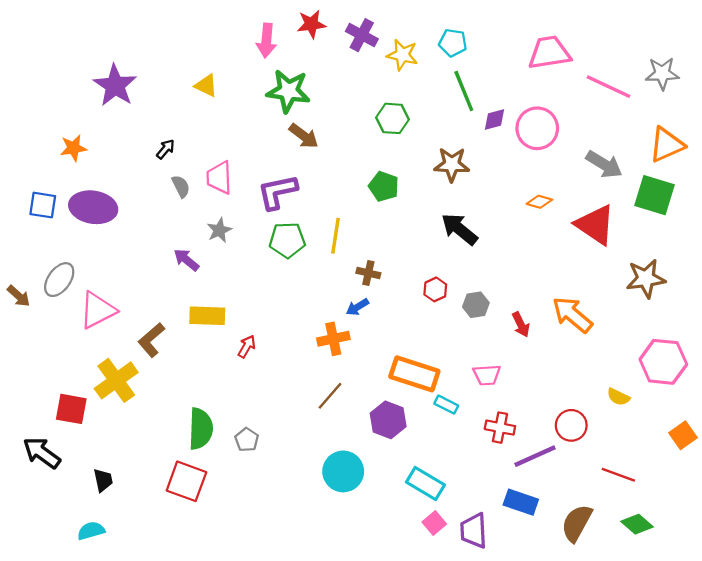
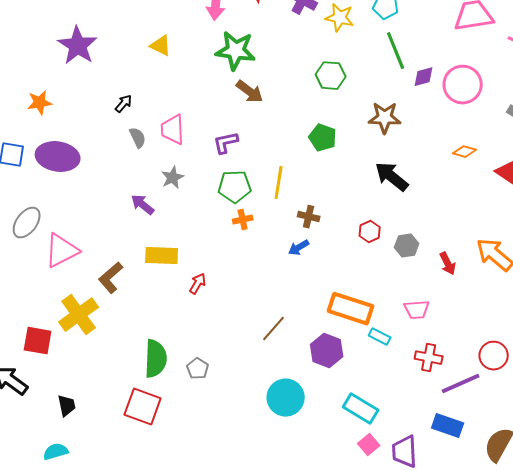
purple L-shape: (277, 192) -> (226, 143), size x0.7
orange cross: (333, 339) -> (243, 220), moved, size x0.7

